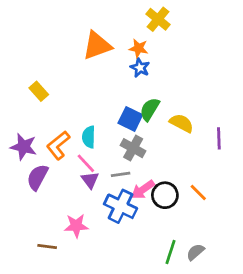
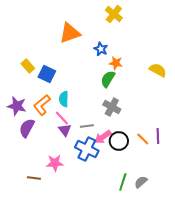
orange star: (139, 48) -> (116, 63), moved
blue square: (130, 119) -> (47, 74), moved
yellow semicircle: (182, 123) -> (158, 70), moved
purple line: (219, 138) -> (158, 136), moved
gray cross: (133, 148) -> (112, 107), moved

